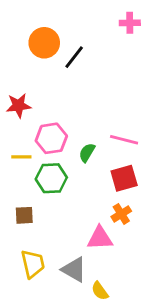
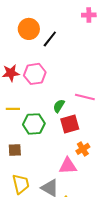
pink hexagon: (51, 138) -> (35, 74), moved
red square: (124, 178) -> (70, 124), moved

